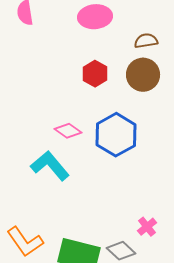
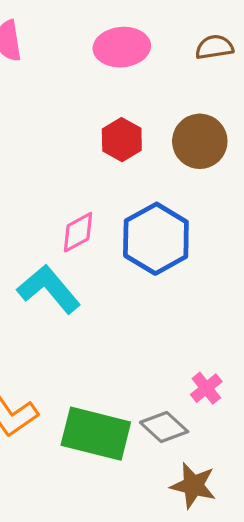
brown semicircle: (146, 41) -> (214, 47), moved
pink diamond: (68, 131) -> (78, 232), turned -64

